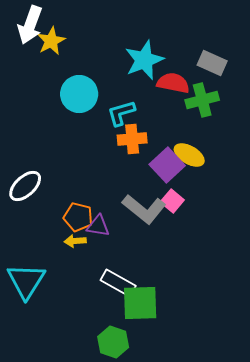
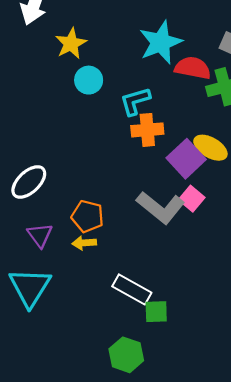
yellow star: (51, 41) -> (71, 44), moved
cyan circle: (79, 94) -> (89, 80), size x0.7
purple triangle: (98, 226) -> (40, 235), moved, turned 45
green square: (140, 303) -> (156, 312), size x0.6

